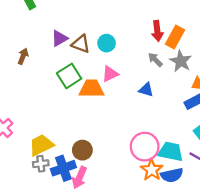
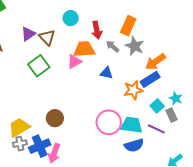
red arrow: (157, 31) -> (97, 30), moved
cyan circle: (107, 43) -> (71, 18), moved
brown triangle: (81, 44) -> (47, 37), turned 30
orange trapezoid: (92, 89) -> (84, 49), moved
brown circle: (82, 150) -> (55, 118), moved
orange star: (152, 170) -> (133, 90), moved, turned 30

